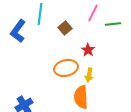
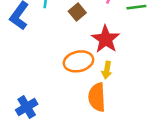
red star: (88, 50) -> (106, 39), size x1.6

